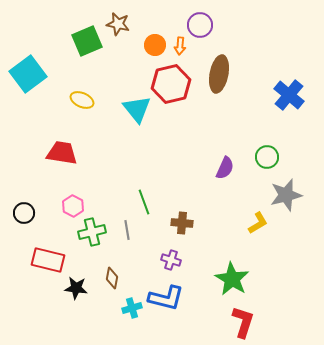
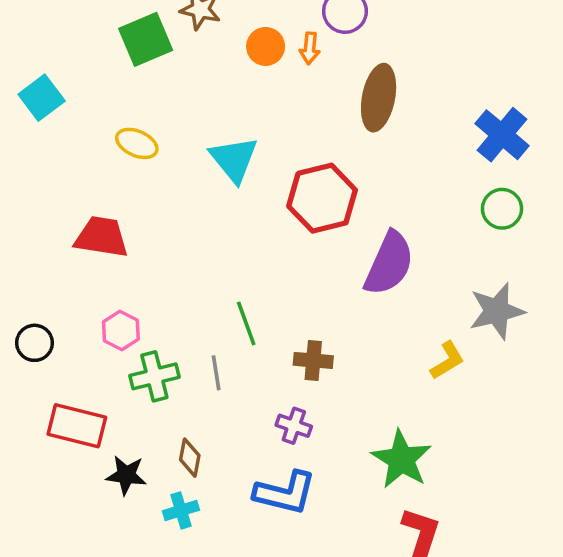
cyan square: (28, 74) -> (42, 98), size x0.7
red hexagon: (171, 84) -> (322, 198), moved
green circle: (267, 157) -> (502, 209), moved
purple semicircle: (225, 168) -> (389, 263), size x1.6
cyan cross: (132, 308) -> (181, 510), moved

